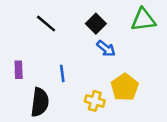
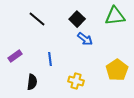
purple rectangle: (19, 70) -> (15, 56), turned 56
yellow pentagon: (125, 87) -> (117, 70), moved
black semicircle: (40, 102) -> (32, 82), size x0.7

